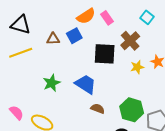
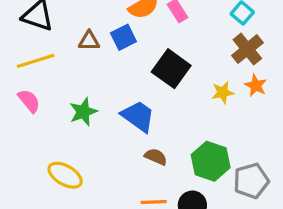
brown cross: (130, 41) -> (247, 49), moved
black square: (105, 54) -> (171, 69), turned 30
pink semicircle: (16, 113) -> (29, 101), moved

